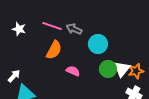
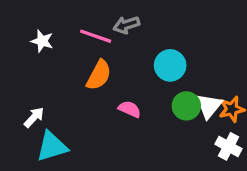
gray arrow: (74, 29) -> (126, 25), moved, turned -42

